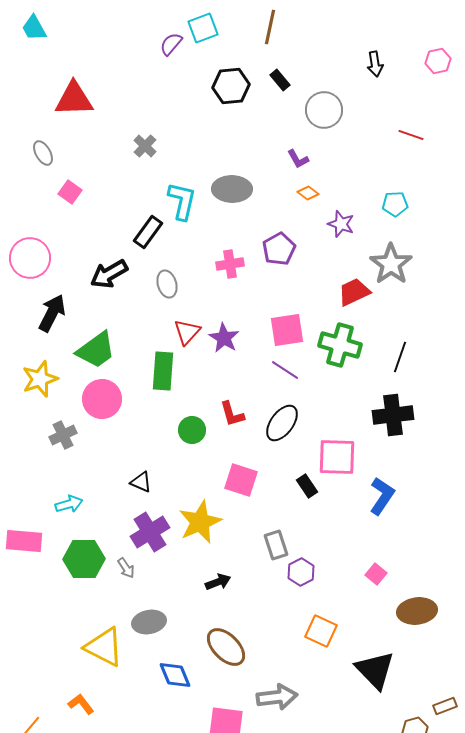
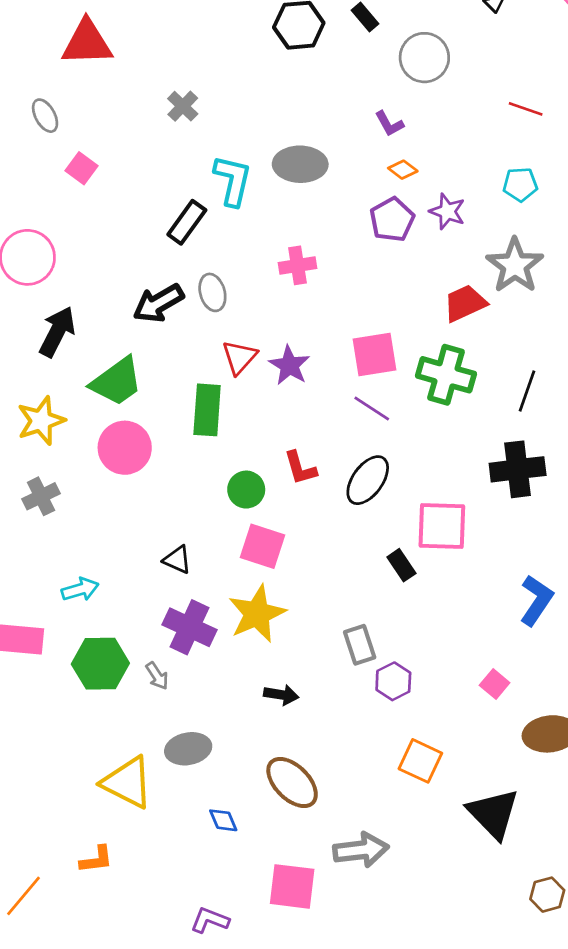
red line: (411, 135) -> (526, 109), moved
purple pentagon: (279, 249) -> (392, 220), moved
black arrow: (109, 274) -> (158, 303), moved
gray cross: (63, 435) -> (41, 496), moved
pink square: (241, 480) -> (262, 546), moved
blue L-shape: (382, 496) -> (536, 600), moved
purple cross: (150, 532) -> (190, 627), turned -33
black arrow: (218, 582) -> (281, 695), turned 30
blue diamond: (175, 675) -> (223, 820), size x0.7
orange L-shape: (81, 704) -> (96, 859), turned 120

